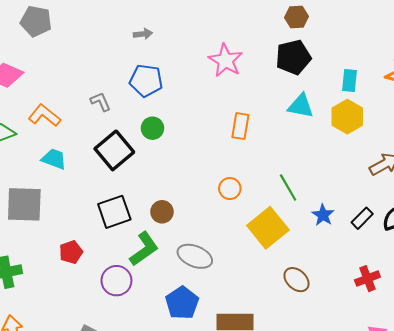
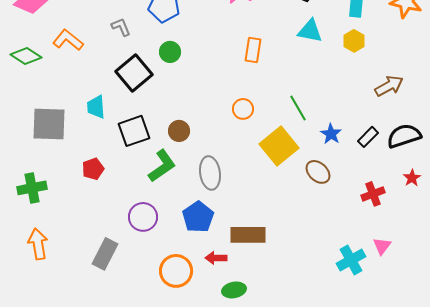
yellow hexagon: (347, 117) -> (354, 41), size x0.7
cyan trapezoid: (54, 159) -> (96, 107), moved, turned -115
gray ellipse: (195, 256) -> (210, 173), turned 60
brown ellipse: (297, 280) -> (318, 172), moved
purple circle: (116, 281) -> (143, 217), moved

